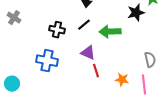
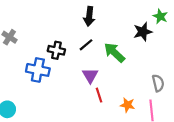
green arrow: (110, 32) -> (114, 52), turned 45
purple triangle: (88, 53) -> (90, 75), turned 35
blue cross: (47, 61) -> (38, 70), moved

